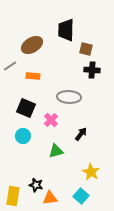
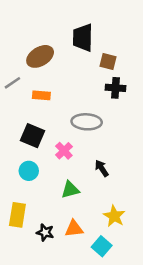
black arrow: (81, 134) -> (102, 168), turned -72
yellow rectangle: (13, 196) -> (17, 215), moved
orange triangle: (50, 198) -> (74, 229), moved

